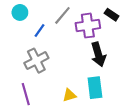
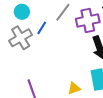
gray cross: (36, 61) -> (21, 38), moved

